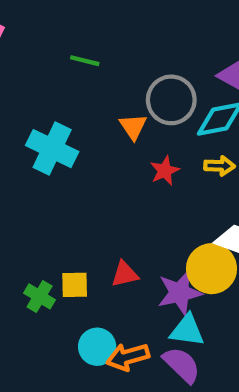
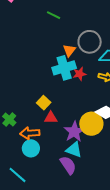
cyan cross: (52, 149) -> (64, 68), moved, turned 35
yellow square: (75, 285) -> (44, 103), moved, turned 32
purple star: (180, 293) -> (74, 132), turned -30
orange arrow: (128, 357) -> (30, 133), moved

